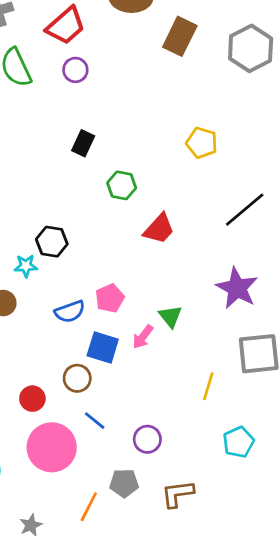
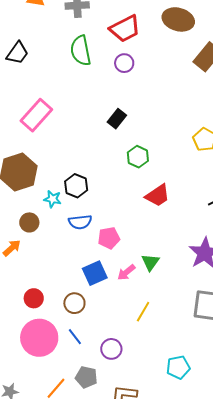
blue semicircle: (70, 312) -> (80, 222), moved
blue square: (103, 347) -> (95, 273), turned 35
brown circle: (77, 378) -> (74, 303), moved
yellow line: (208, 386) -> (143, 312), moved
blue line: (95, 421) -> (75, 337), moved

